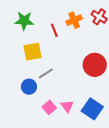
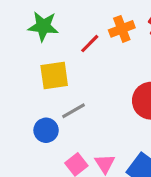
red line: (54, 30) -> (90, 44), turned 64

